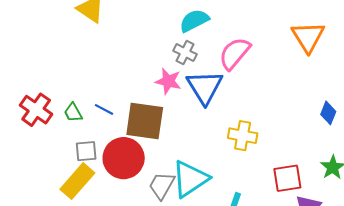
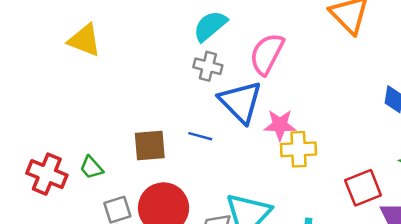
pink star: (168, 81) -> (280, 125), moved
blue line: (104, 109) -> (200, 136), moved
brown square: (145, 121) -> (150, 146), moved, size x0.7

